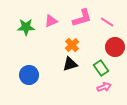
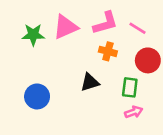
pink triangle: (51, 21) -> (65, 27), size x1.5
orange cross: (72, 45) -> (108, 51), moved, turned -32
green rectangle: (101, 68) -> (130, 87), turned 42

